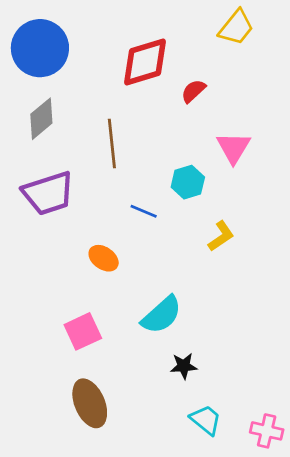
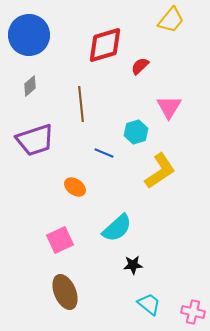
gray diamond: (41, 119) -> (30, 86), size x0.7
yellow L-shape: (221, 236) -> (160, 171), size x1.6

